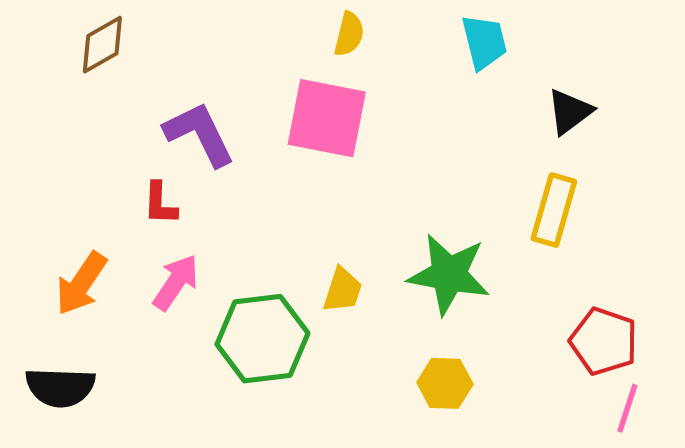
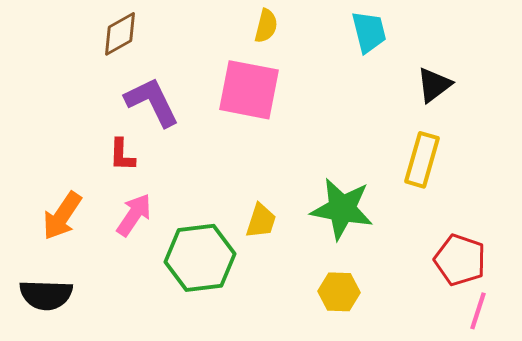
brown diamond: (102, 45) -> (120, 34), moved

